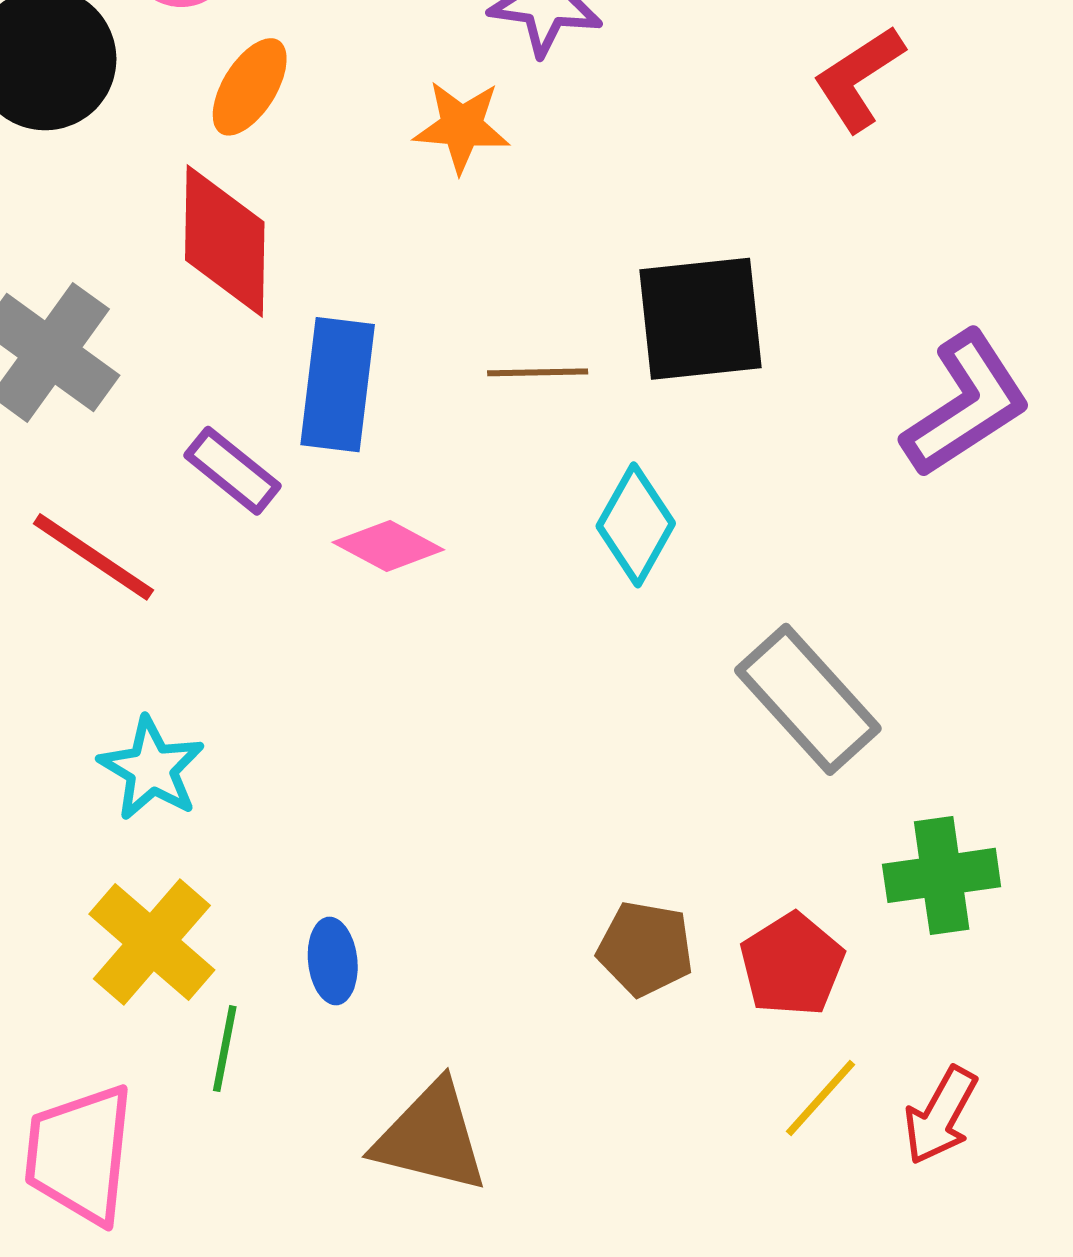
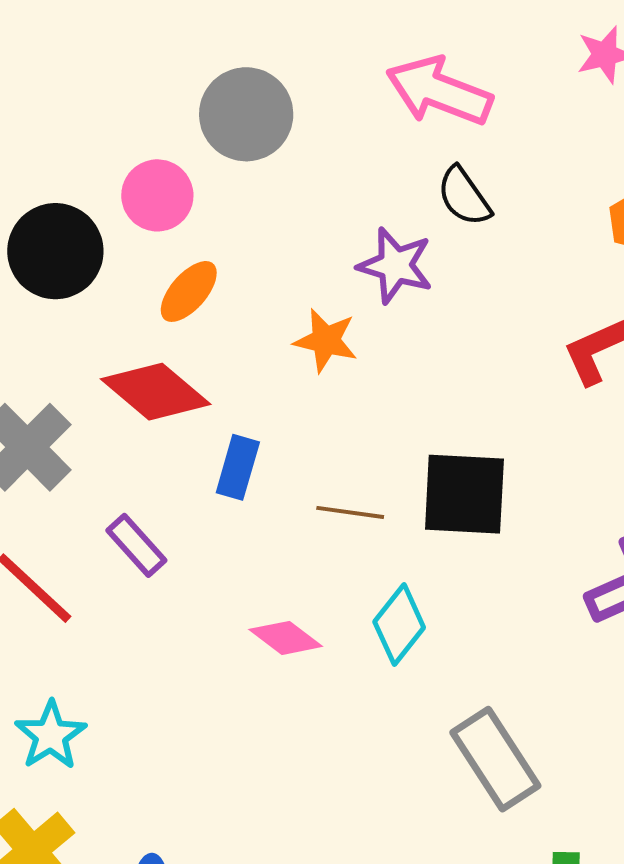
red diamond: (225, 241) -> (156, 392), turned -60
blue rectangle: (338, 385) -> (238, 467), moved, size x0.7
pink diamond: (388, 546) -> (286, 638), moved

